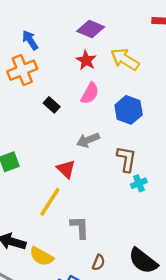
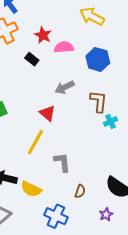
red star: (86, 60) -> (43, 35), moved
pink semicircle: (90, 93) -> (64, 47), turned -120

